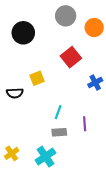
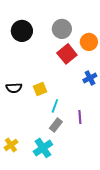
gray circle: (66, 16) -> (62, 29), moved
orange circle: (94, 28) -> (89, 42), moved
yellow square: (37, 78) -> (40, 89), moved
gray rectangle: (59, 132) -> (56, 125), turned -48

